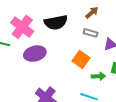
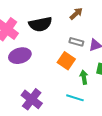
gray rectangle: (91, 33) -> (76, 42), moved
green arrow: (98, 76) -> (84, 77), turned -96

